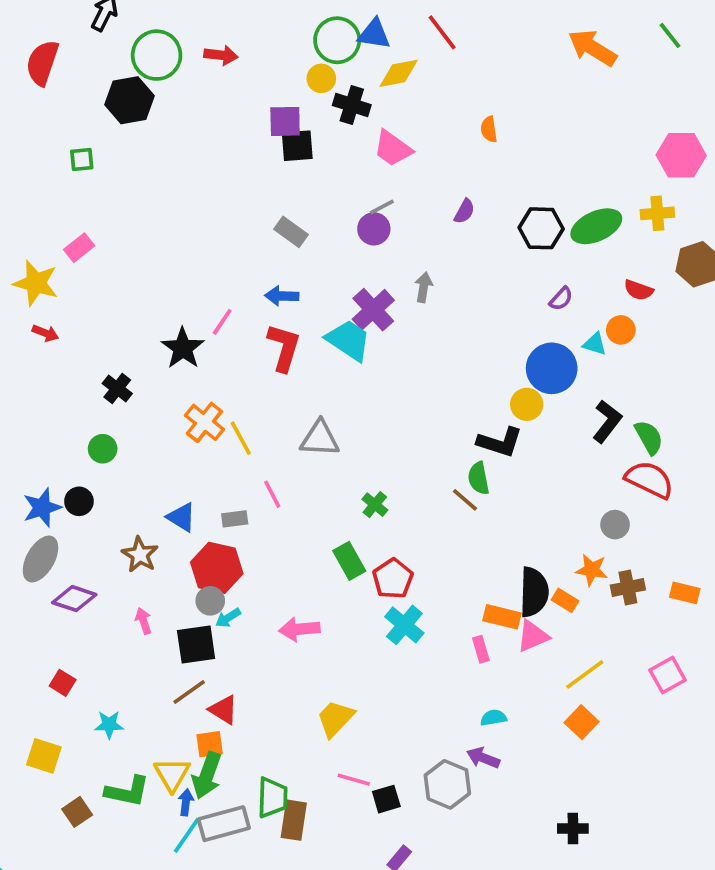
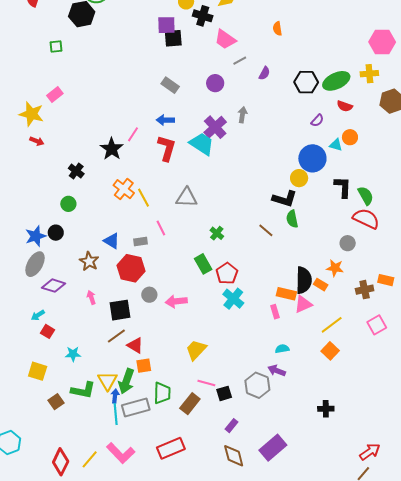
gray line: (382, 207) -> (240, 61), moved
red semicircle: (639, 290) -> (345, 106), moved
black L-shape: (607, 421) -> (343, 187), turned -35
green semicircle: (479, 478) -> (292, 219), moved
brown cross: (628, 587) -> (365, 290), moved
gray circle: (210, 601) -> (149, 295), moved
cyan arrow: (228, 618) -> (38, 315), moved
orange square: (210, 744) -> (144, 366), moved
brown rectangle: (294, 820) -> (190, 404), moved, turned 30
cyan line: (187, 835) -> (116, 414), turned -40

